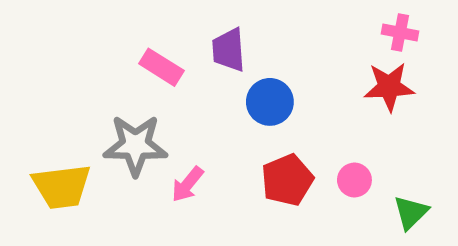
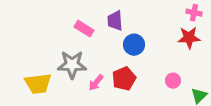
red pentagon: (287, 180) -> (124, 79), moved

